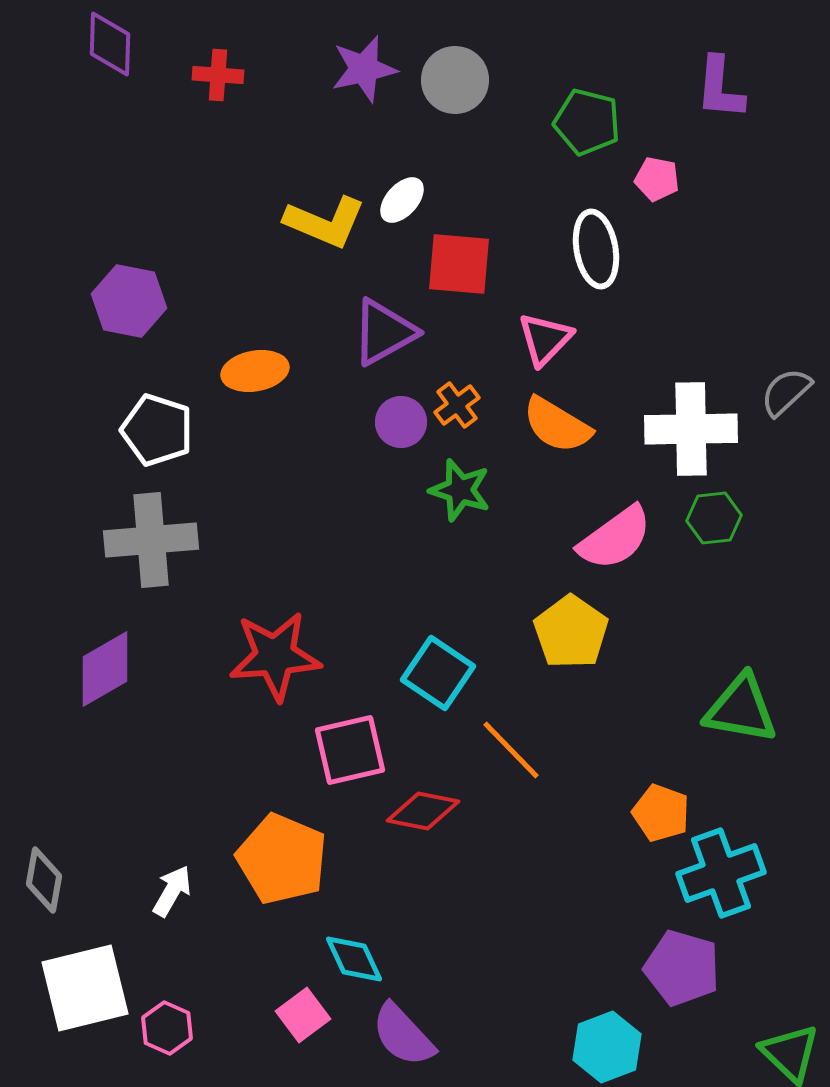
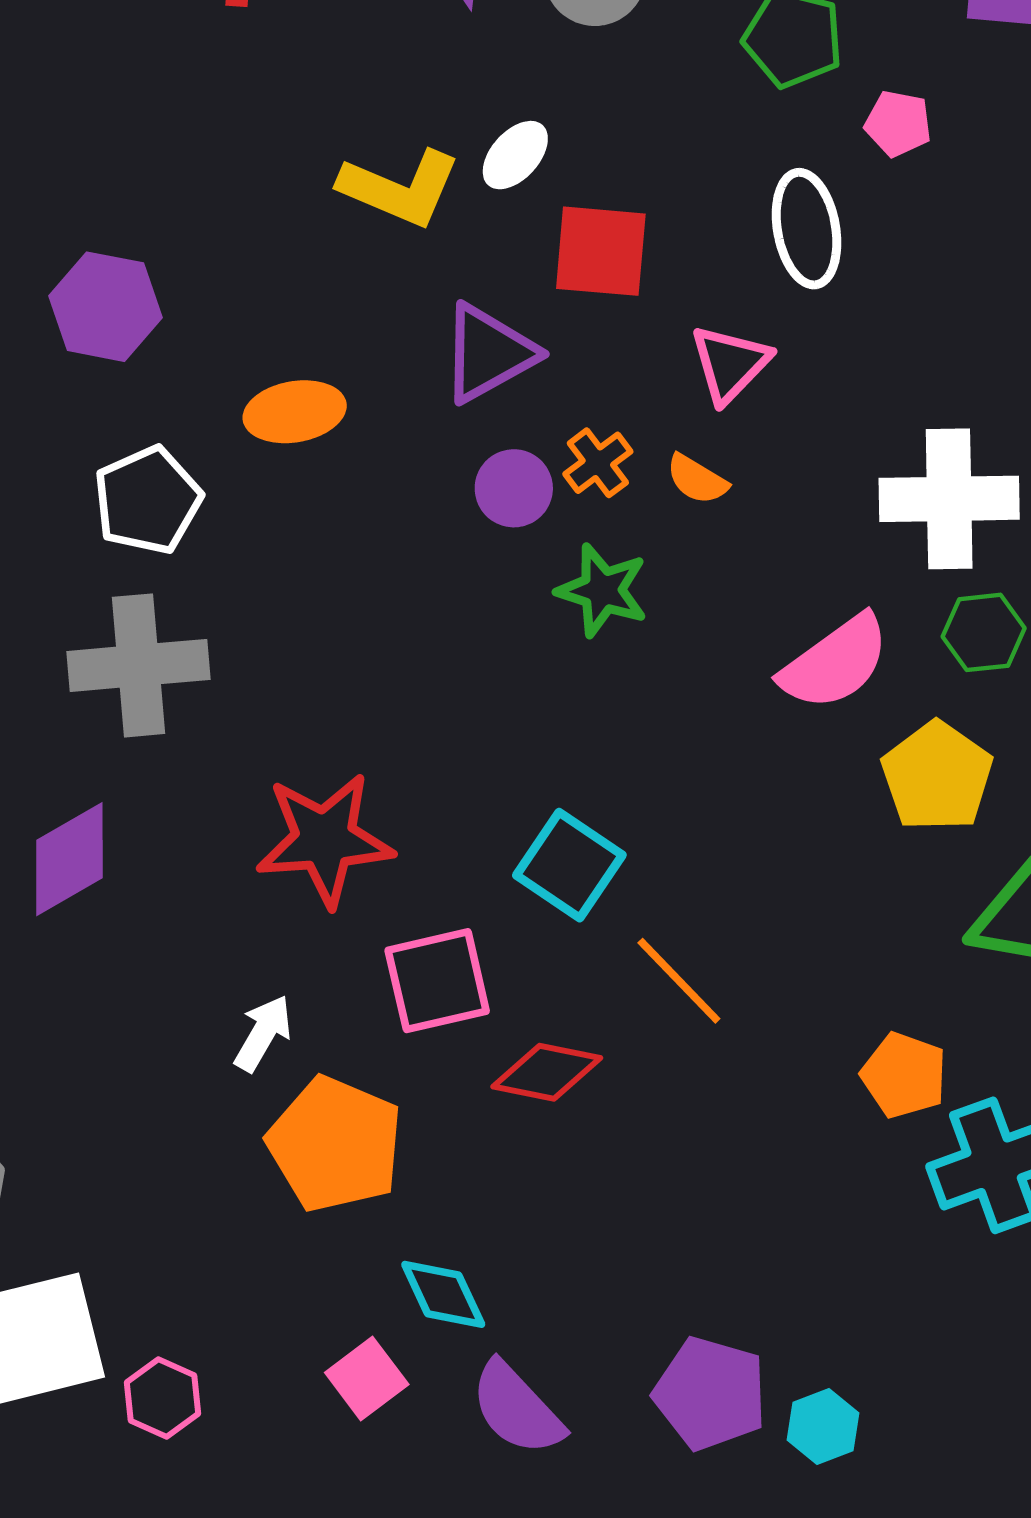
orange semicircle: (557, 425) -> (697, 479), moved, size x0.6
white pentagon: (157, 430) -> (148, 500), turned 30
yellow pentagon: (571, 632) -> (937, 777), moved
white arrow: (172, 891) -> (263, 1033), moved
purple pentagon: (682, 968) -> (710, 1393), moved
cyan hexagon: (607, 1047) -> (823, 1426), size x0.7

